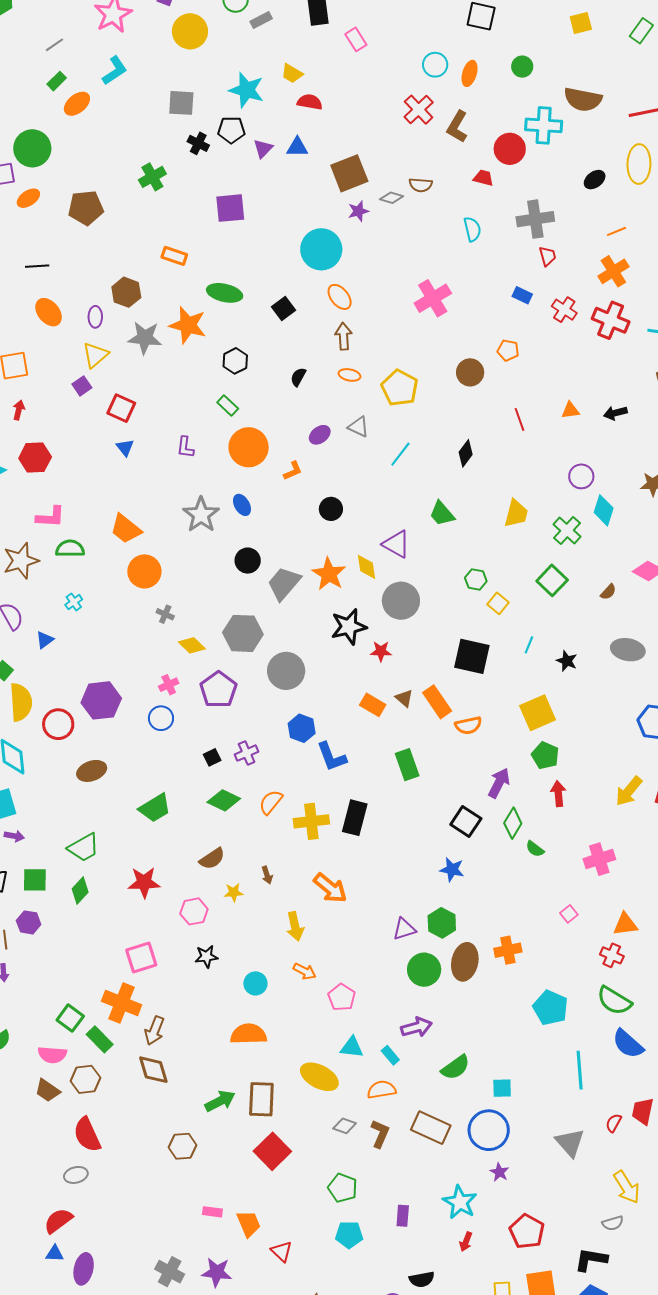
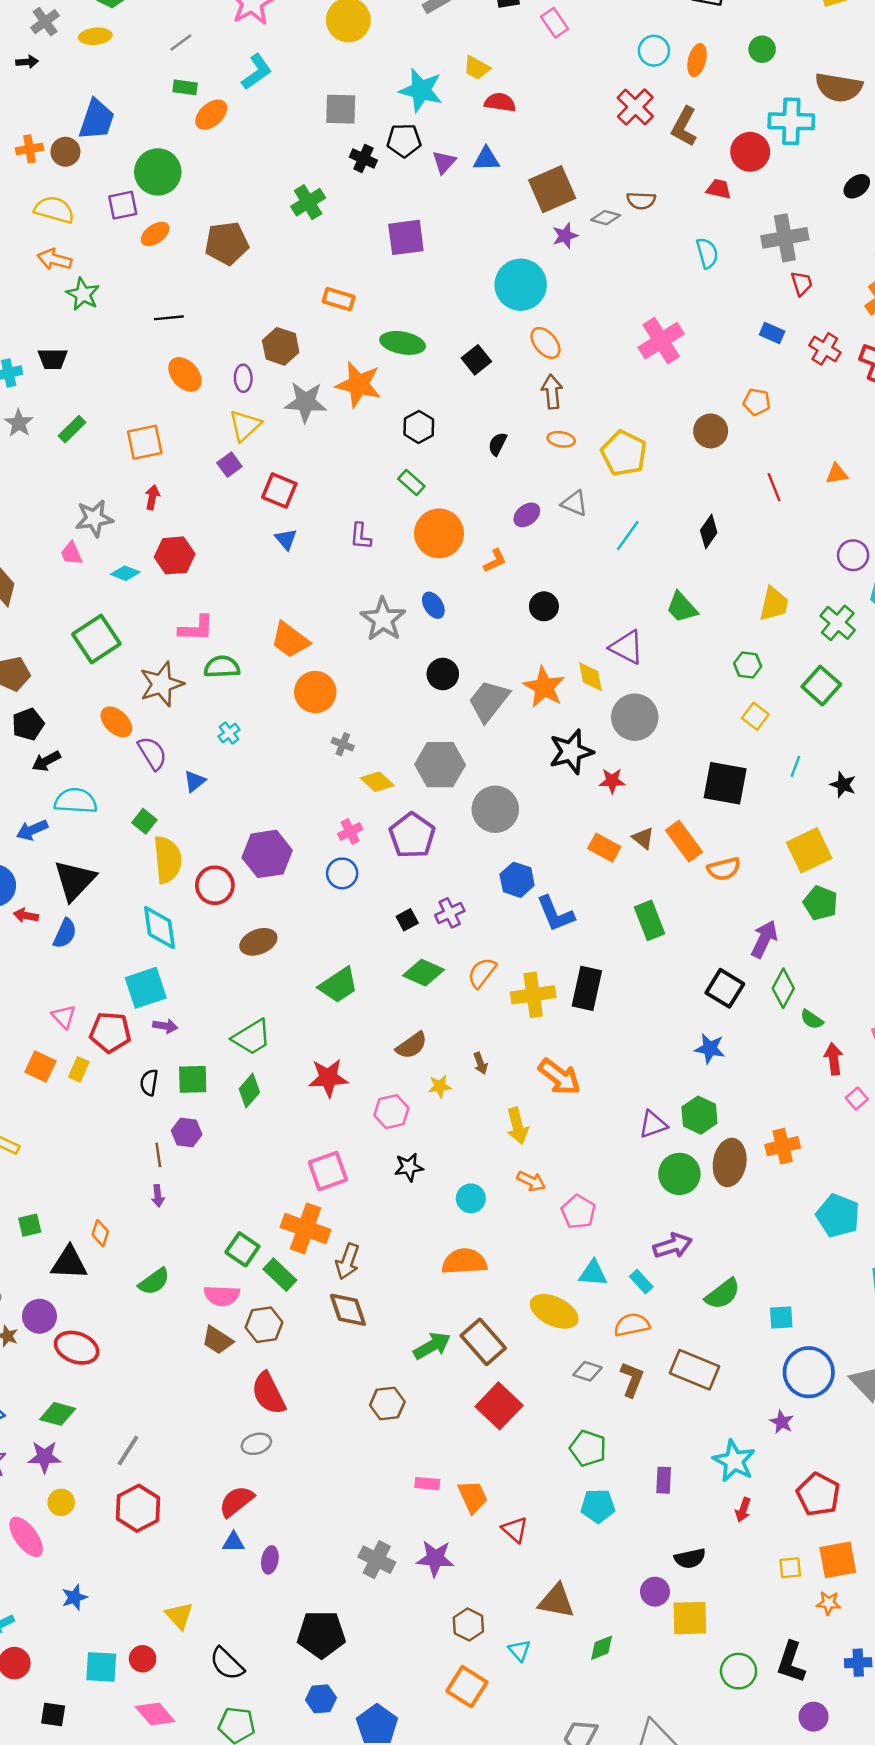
green rectangle: (57, 81) -> (185, 87), turned 54
green hexagon: (476, 579) -> (748, 665), moved
red arrow: (558, 794) -> (834, 1059), moved
brown rectangle: (261, 1099) -> (483, 1342), turned -42
blue circle: (489, 1130) -> (809, 1372), moved
purple ellipse: (84, 1269) -> (270, 1560), size x0.7

